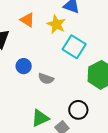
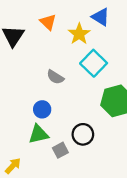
blue circle: (24, 66) -> (42, 109), moved
gray semicircle: (46, 79) -> (55, 77), moved

